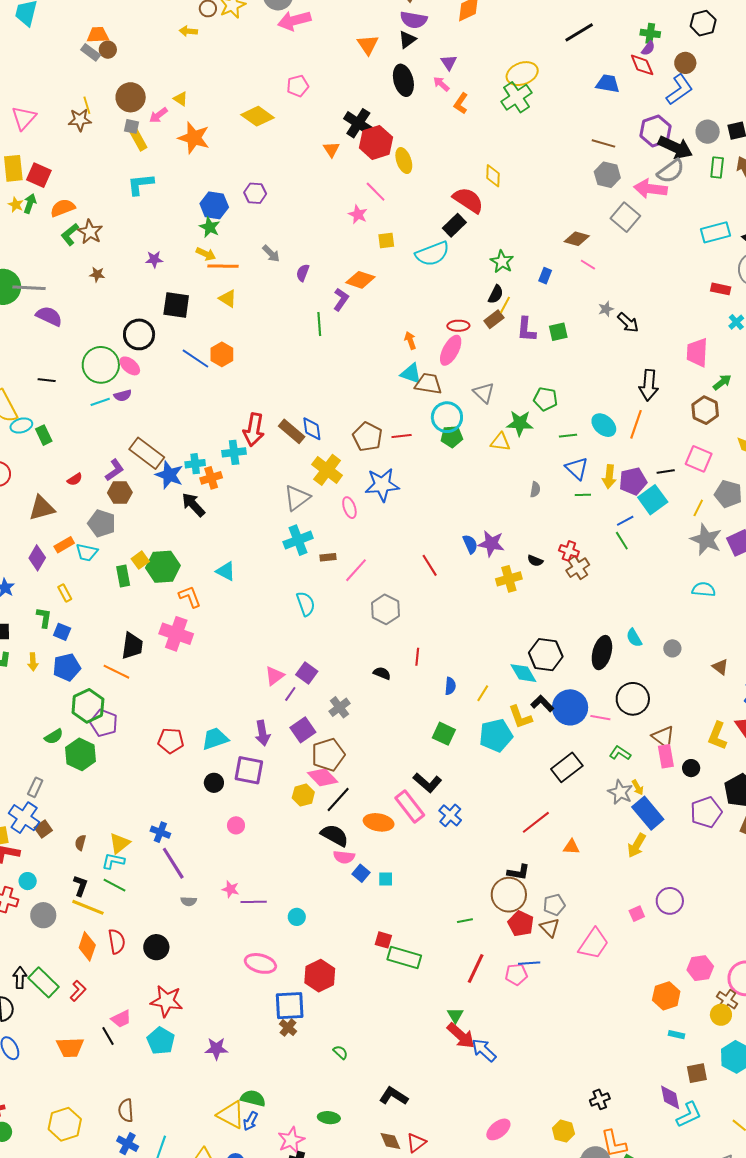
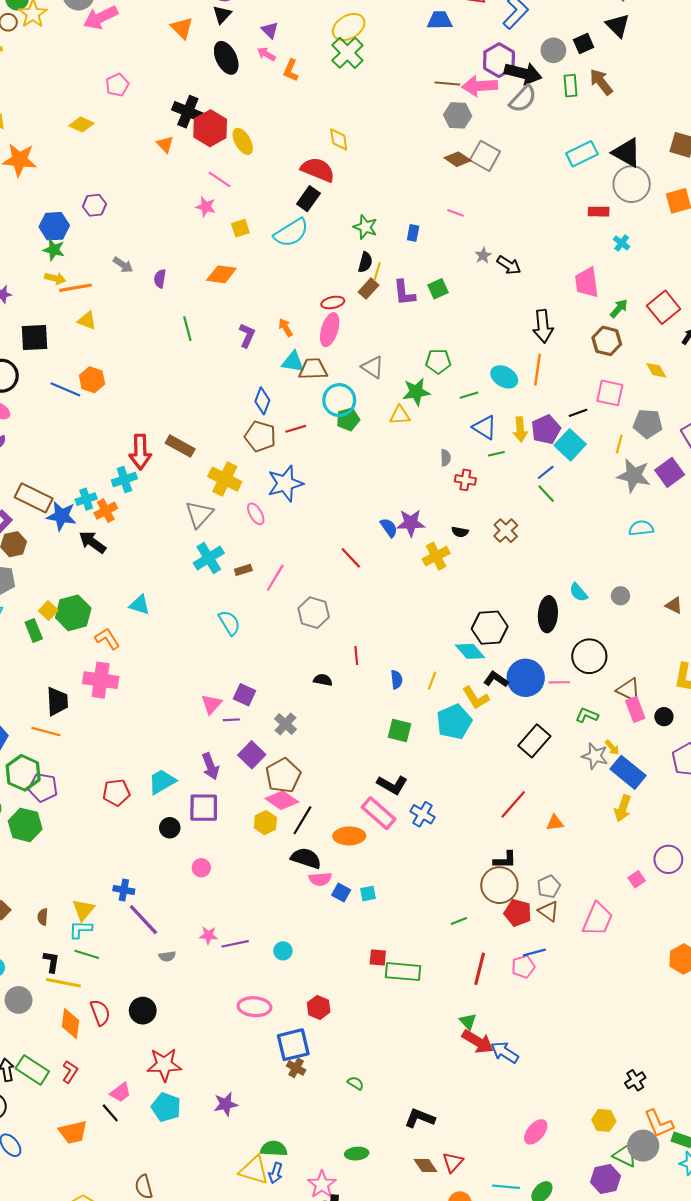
yellow diamond: (258, 116) -> (81, 125), size x0.7
pink arrow: (650, 189) -> (480, 86), moved
brown diamond: (577, 239) -> (458, 159), moved, turned 30
purple L-shape: (341, 299) -> (247, 335), moved
blue diamond: (312, 429) -> (262, 401), moved, turned 40
red cross: (569, 551) -> (465, 480), moved
purple line: (290, 694) -> (231, 720), turned 63
red hexagon: (320, 976) -> (319, 1007), size x0.7

